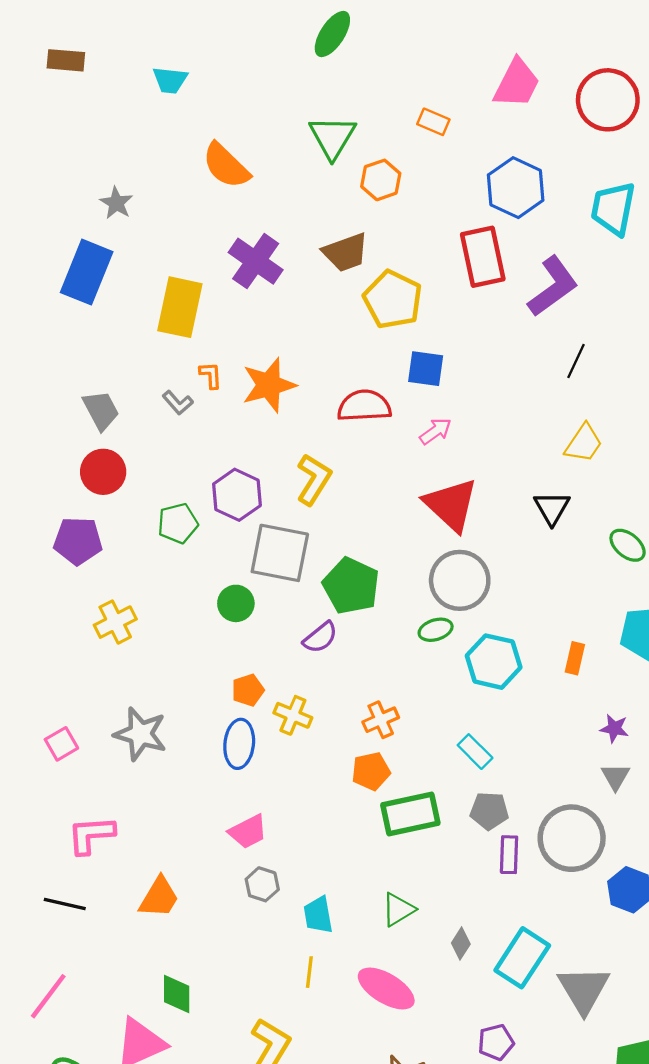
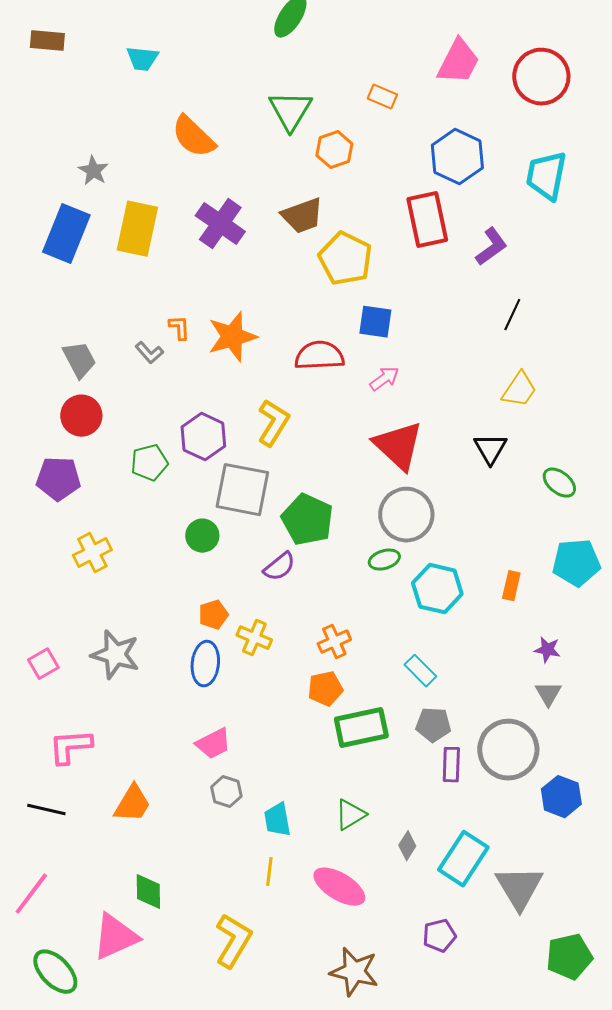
purple L-shape: (553, 286) -> (491, 247), size x0.7
yellow rectangle: (180, 307) -> (137, 229), moved

